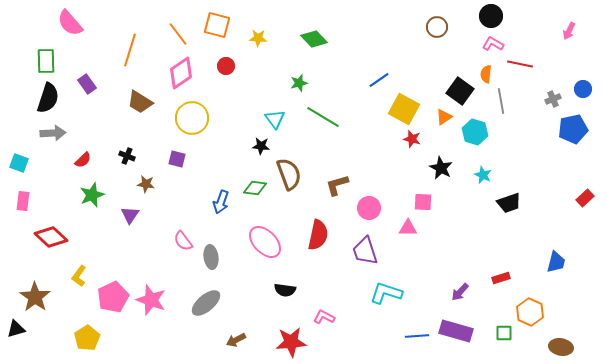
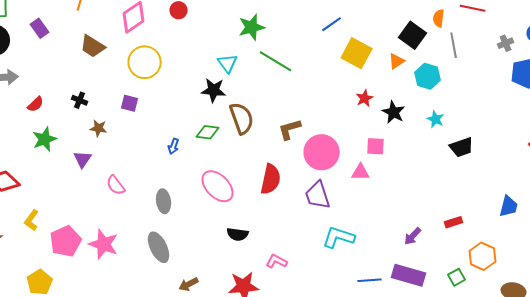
green star: (299, 83) -> (252, 27), size x1.5
red star: (412, 139) -> (365, 98), moved, turned 30
black star: (261, 146) -> (214, 90), size x1.4
blue arrow: (221, 202) -> (174, 146), size x0.7
pink circle: (369, 208) -> (322, 152), size x1.5
pink semicircle: (183, 241) -> (116, 185), moved
gray ellipse: (206, 303) -> (159, 247), turned -76
green square: (504, 333) -> (457, 277), turned -30

